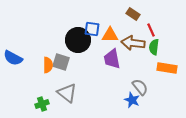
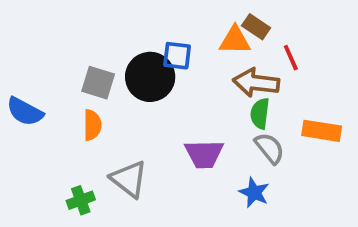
orange triangle: (110, 35) -> (235, 40), moved
green semicircle: (154, 47) -> (260, 114), moved
purple trapezoid: (112, 59) -> (204, 154), moved, turned -80
gray square: (61, 62) -> (98, 83), moved
gray semicircle: (140, 87) -> (270, 148), moved

